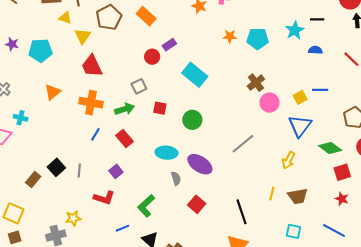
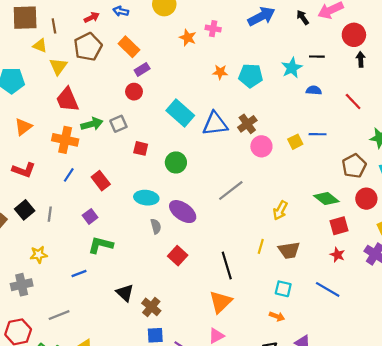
purple rectangle: (169, 45) -> (142, 69), moved
green arrow: (125, 109) -> (92, 124), moved
blue triangle: (300, 126) -> (215, 124), moved, turned 45
red L-shape: (104, 198) -> (24, 170), moved
green L-shape: (146, 206) -> (101, 245), moved, turned 55
yellow star: (73, 218) -> (39, 255), moved
blue line: (123, 228) -> (79, 274), moved

